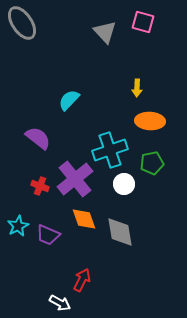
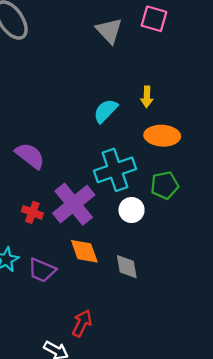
cyan semicircle: (69, 100) -> (106, 111), moved
gray diamond: (120, 232) -> (127, 267), size x0.7

